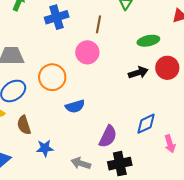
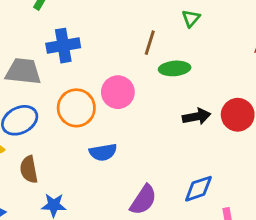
blue cross: (57, 17) -> (63, 46), moved
green ellipse: (148, 41) -> (175, 68), moved
pink circle: (87, 52) -> (118, 92), moved

